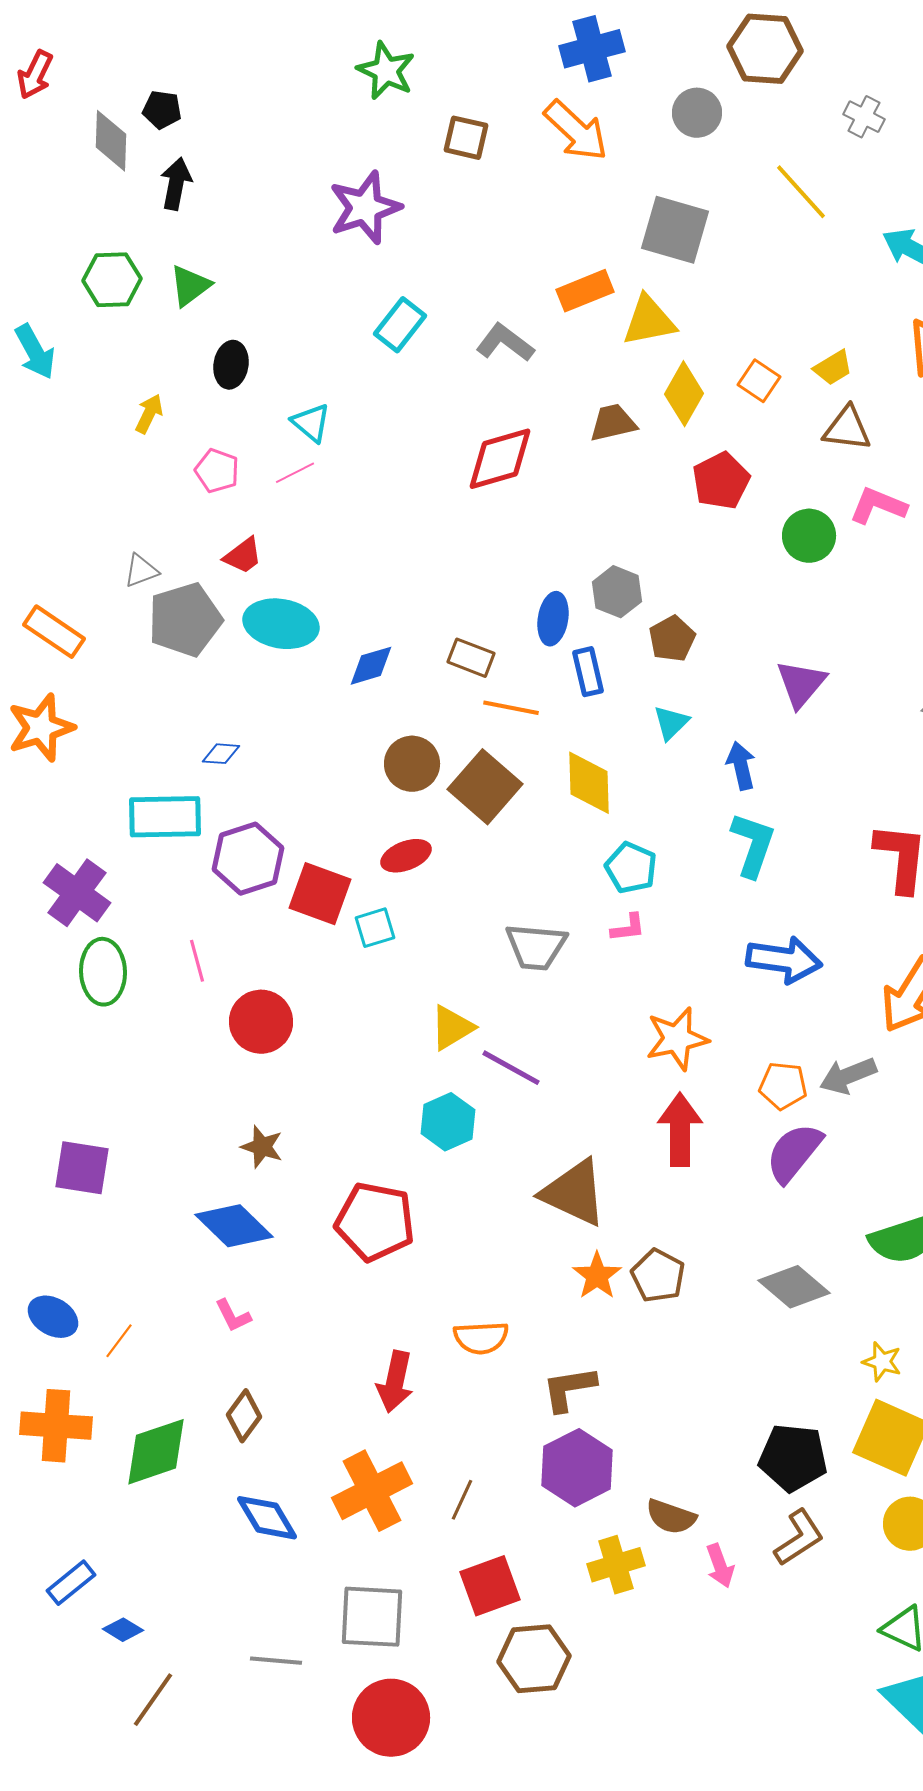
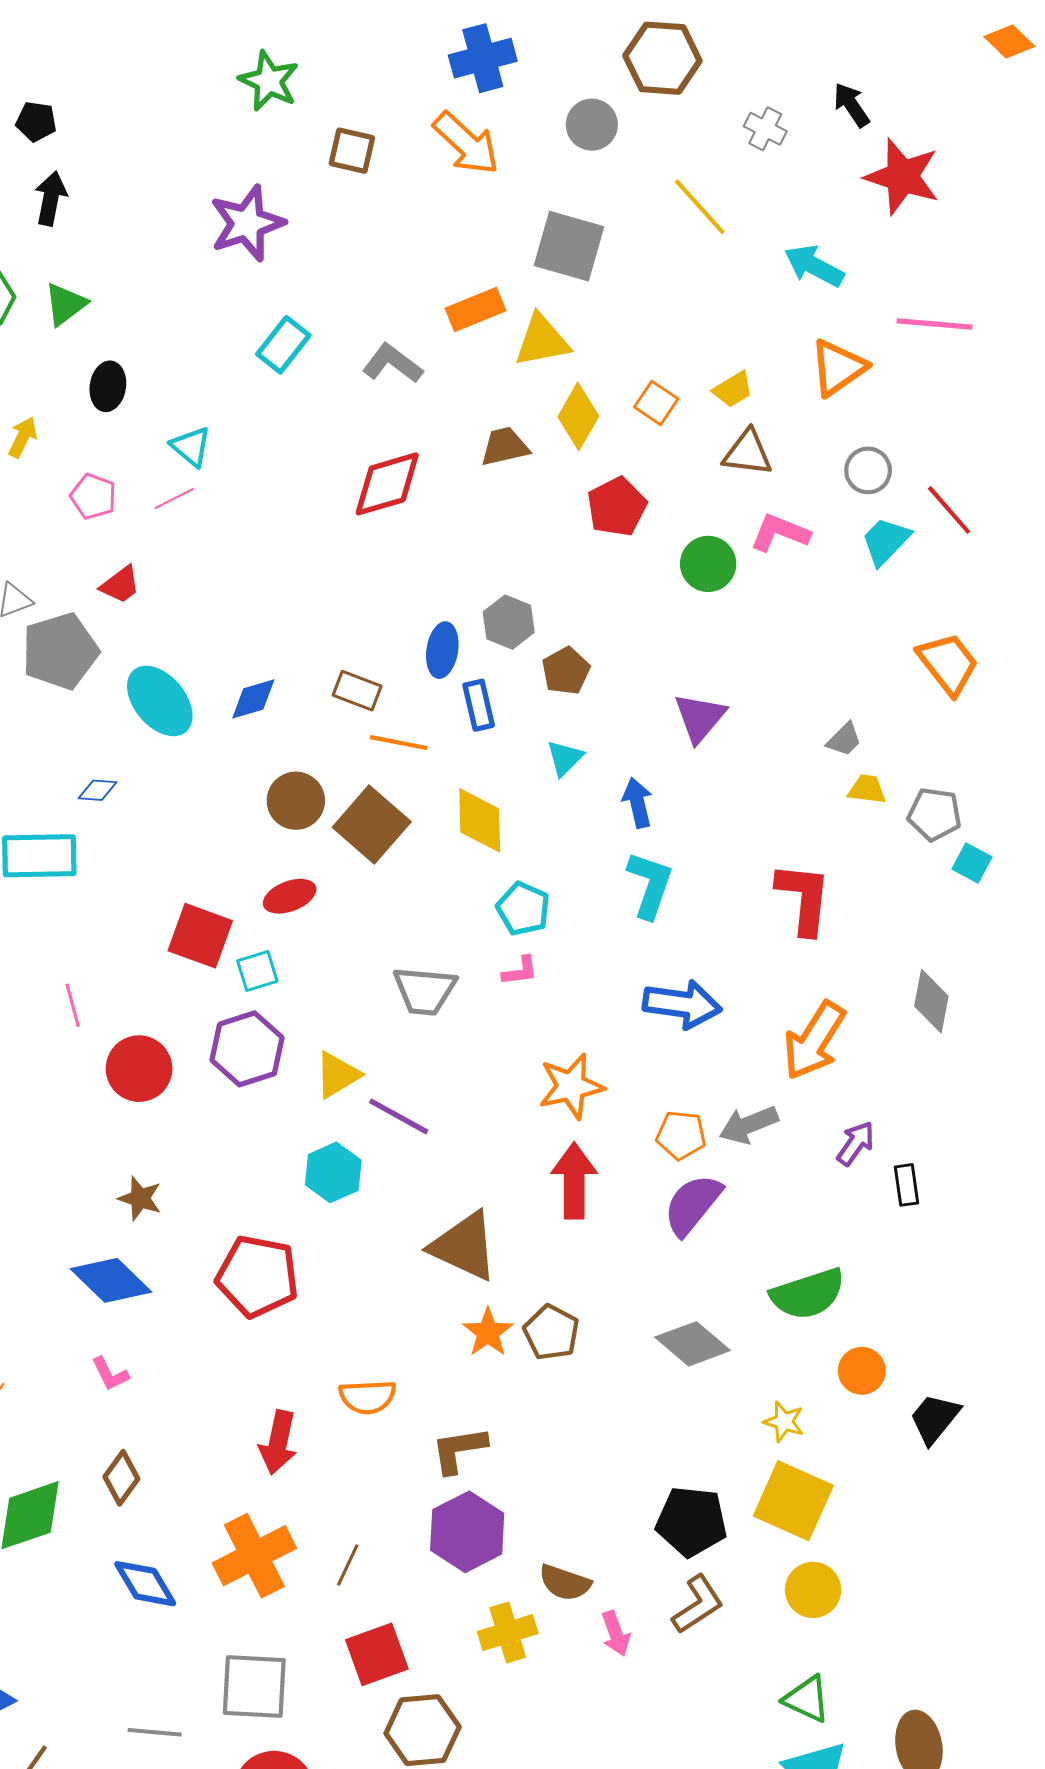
cyan ellipse: (281, 624) -> (160, 701), moved, turned 40
purple hexagon: (248, 859) -> (247, 1049), moved

